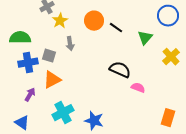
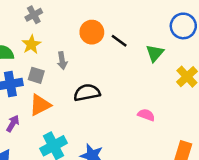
yellow star: (60, 21) -> (31, 44), moved
black semicircle: (120, 70) -> (87, 93), moved, turned -35

